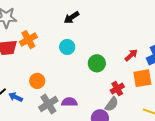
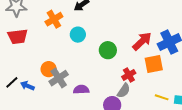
orange cross: (28, 40) -> (54, 19), moved
red arrow: (131, 55) -> (142, 41), size x1.5
gray cross: (48, 104) -> (59, 78), moved

